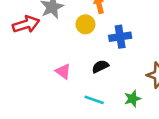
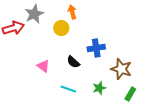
blue cross: (120, 37) -> (96, 48), moved
black semicircle: (100, 66) -> (73, 62), turned -112

